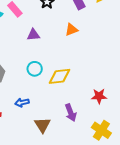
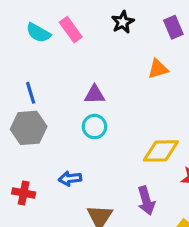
purple triangle: (33, 35) -> (95, 95), moved
yellow diamond: (59, 76) -> (161, 151), moved

